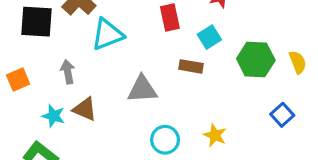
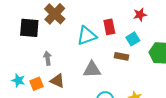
cyan triangle: (107, 34) -> (87, 36), moved
orange square: (18, 79) -> (36, 84), moved
cyan star: (54, 116) -> (18, 80), moved

